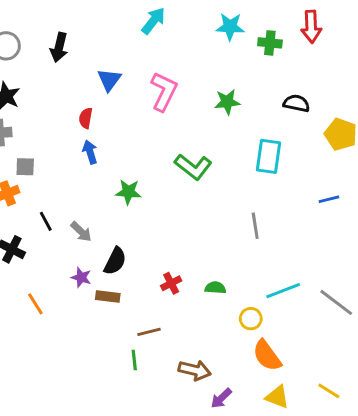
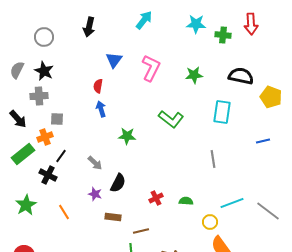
black arrow: (59, 47) -> (89, 27), moved
black semicircle: (296, 103) -> (241, 76), size x1.4
black line: (46, 221) -> (61, 156), moved, turned 64
brown rectangle: (108, 297) -> (113, 217), moved

